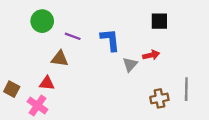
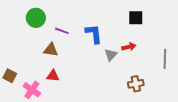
red triangle: (47, 83) -> (53, 76), moved
gray line: (186, 89) -> (165, 59), moved

